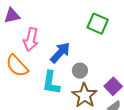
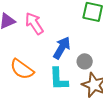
pink arrow: (31, 39) -> (34, 23), moved, turned 145

